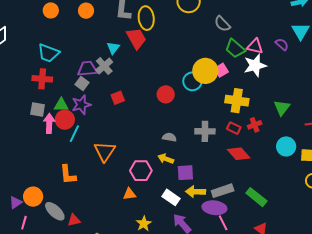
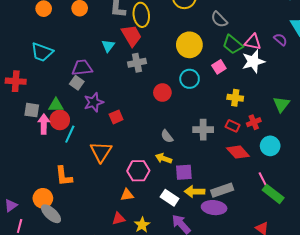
gray cross: (104, 66) -> (137, 63), moved, turned 30
yellow circle: (205, 71) -> (189, 45), moved
red cross: (42, 79) -> (16, 81), moved
red square: (118, 98) -> (116, 117), moved
yellow cross: (237, 101) -> (235, 98), size x0.7
purple star: (81, 105) -> (94, 102), moved
gray semicircle: (169, 137) -> (167, 136), turned -136
cyan circle: (286, 146) -> (270, 146), moved
orange circle: (33, 197) -> (43, 198), moved
green rectangle: (256, 197) -> (273, 194), moved
red triangle: (74, 220) -> (119, 219), moved
pink line: (223, 223) -> (263, 180), moved

